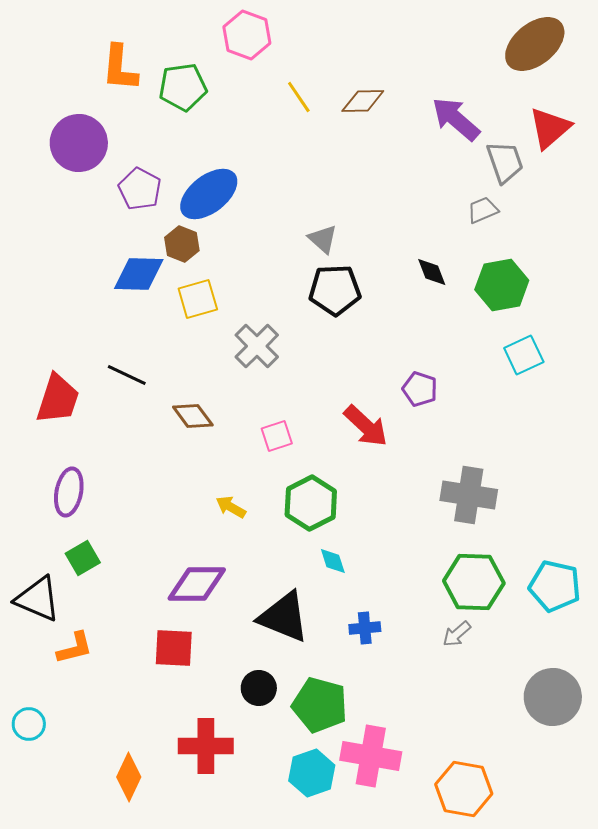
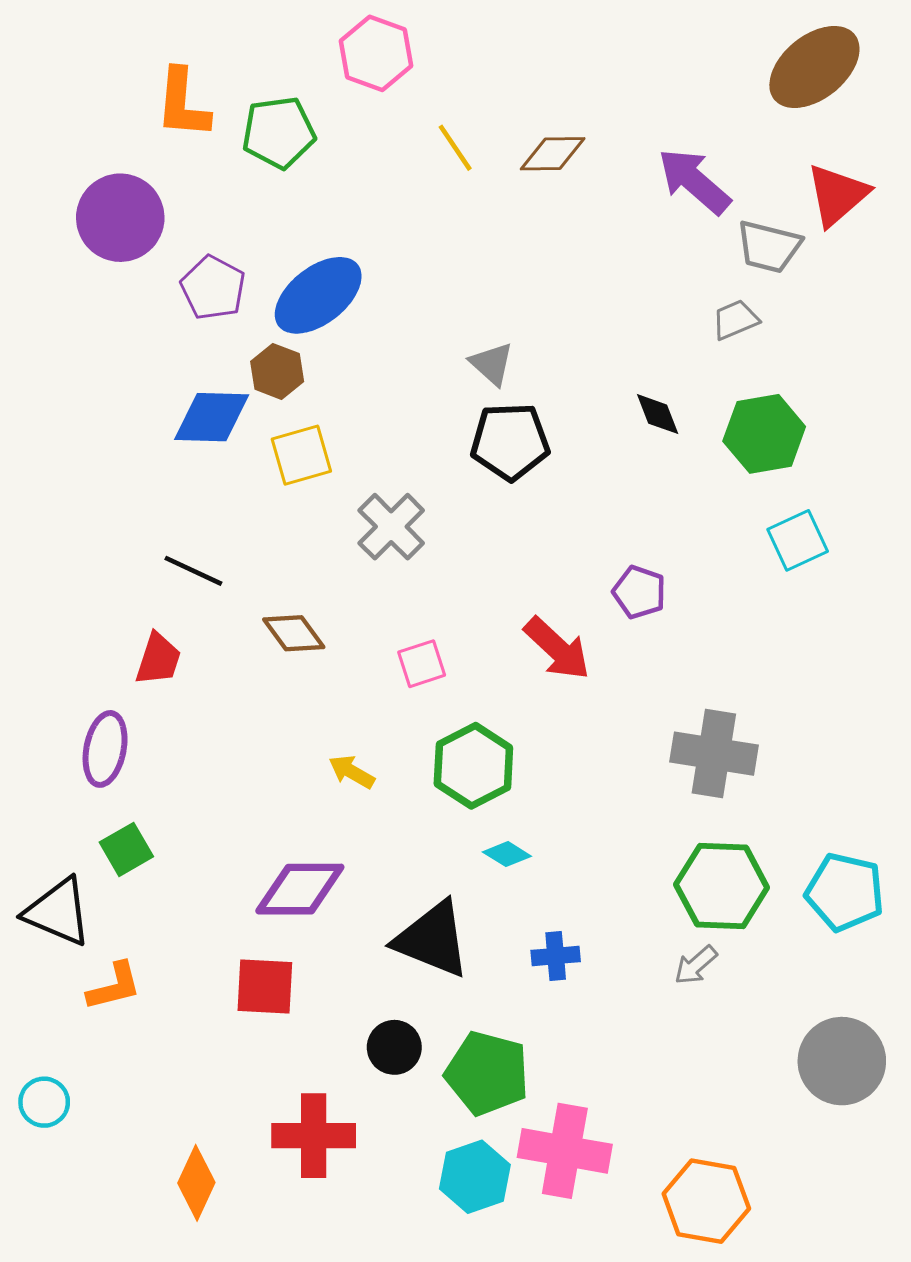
gray trapezoid: (505, 162) -> (769, 247), turned 123
red trapezoid: (58, 399) -> (158, 659), moved, size x0.7
cyan diamond: (333, 561) -> (507, 854), turned -40

